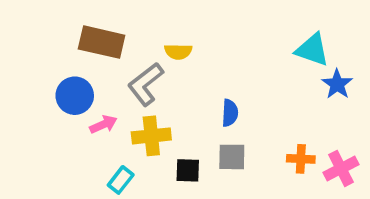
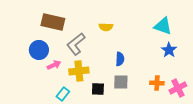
yellow semicircle: (178, 52) -> (106, 27), moved
blue star: (337, 84) -> (169, 50), moved

